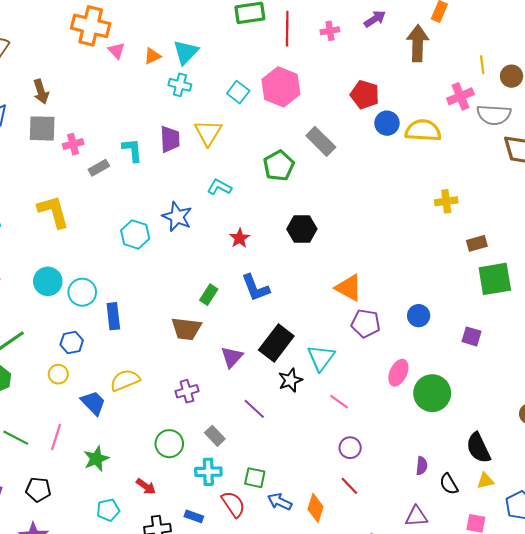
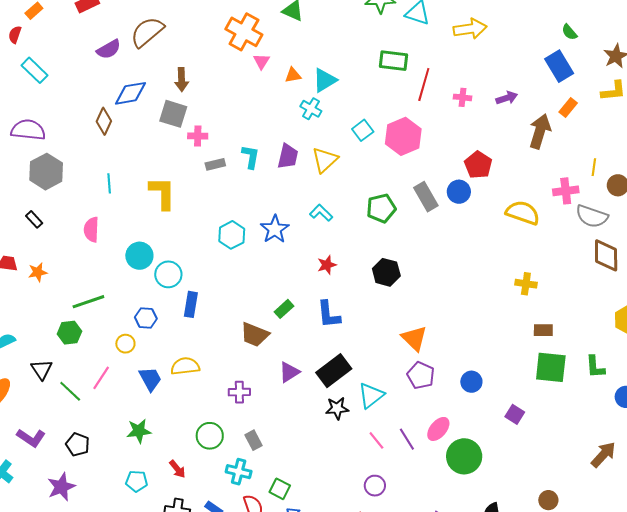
blue circle: (387, 123) -> (459, 192), moved
purple line: (254, 409) -> (407, 439), moved
pink line: (56, 437) -> (101, 378), moved

